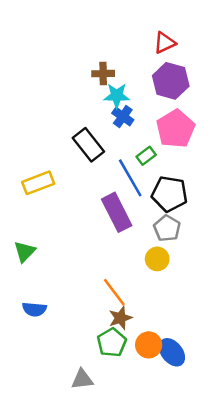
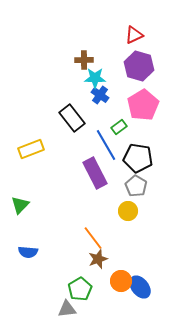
green pentagon: (112, 342) -> (80, 289), moved

